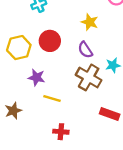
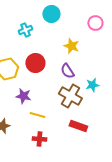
red rectangle: (110, 114) -> (78, 126), moved
red cross: (61, 132) -> (39, 139), moved

